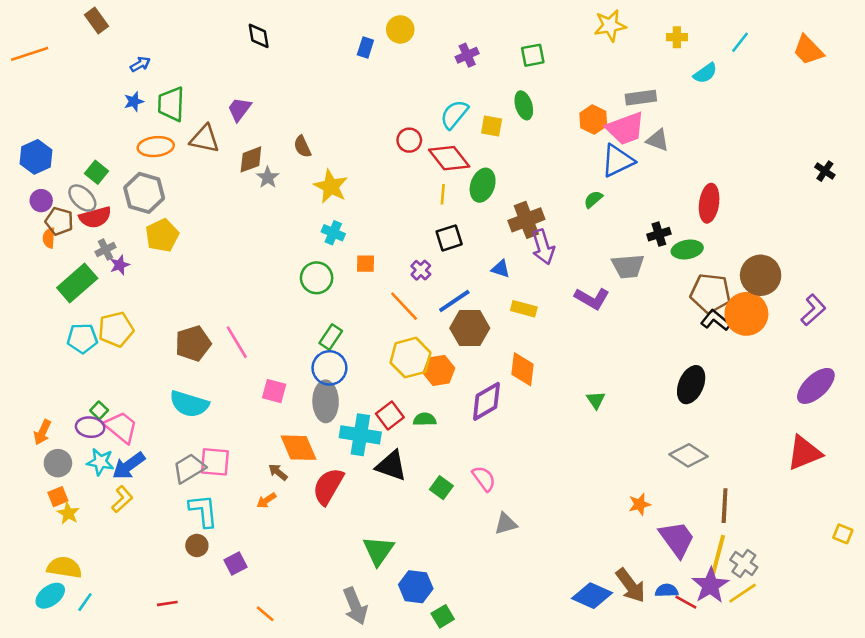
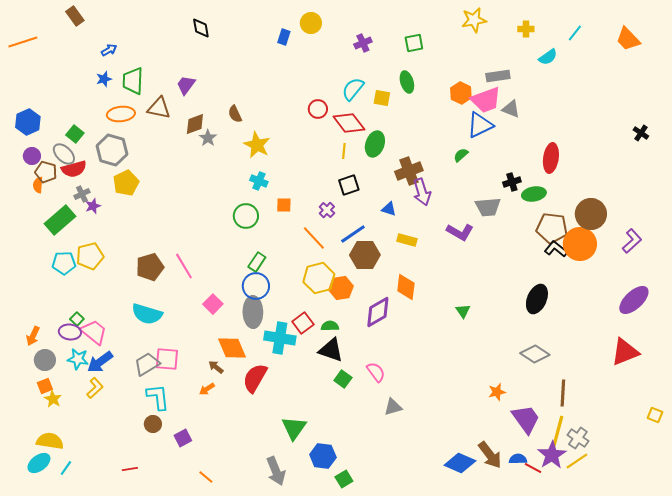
pink square: (274, 391) -> (213, 304), turned 30
black triangle: (391, 466) -> (331, 350), moved

